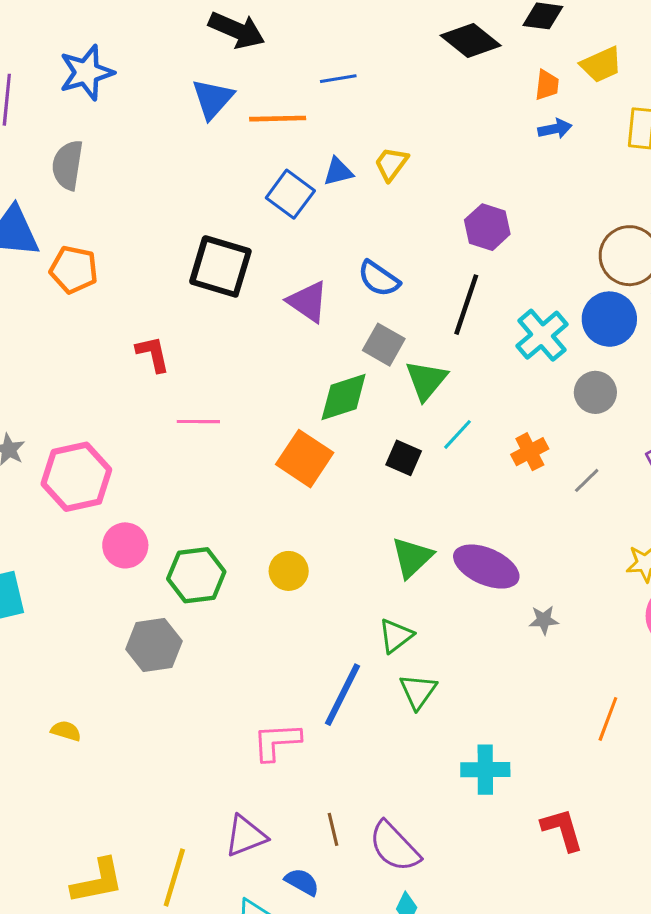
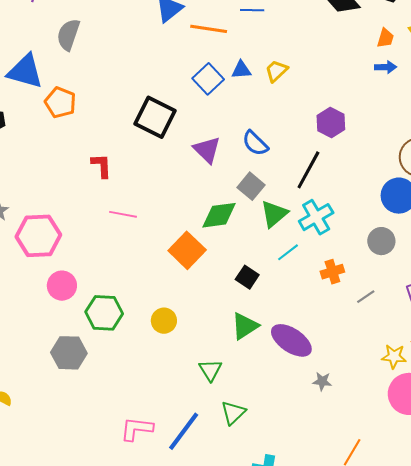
cyan cross: (542, 335) -> (316, 217), moved
black square: (404, 458) -> (247, 277), moved
green triangle: (396, 636) -> (210, 370), moved, turned -35
blue line: (343, 695) -> (184, 431), moved

